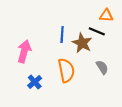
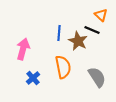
orange triangle: (106, 16) -> (101, 15), turned 40
gray semicircle: (102, 67) -> (97, 77), moved, size x1.5

